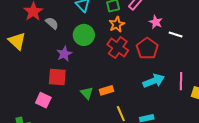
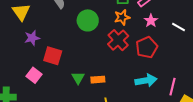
pink star: (156, 22) -> (151, 21), moved
white line: (176, 34) -> (178, 27), moved
purple star: (64, 54) -> (32, 38), moved

